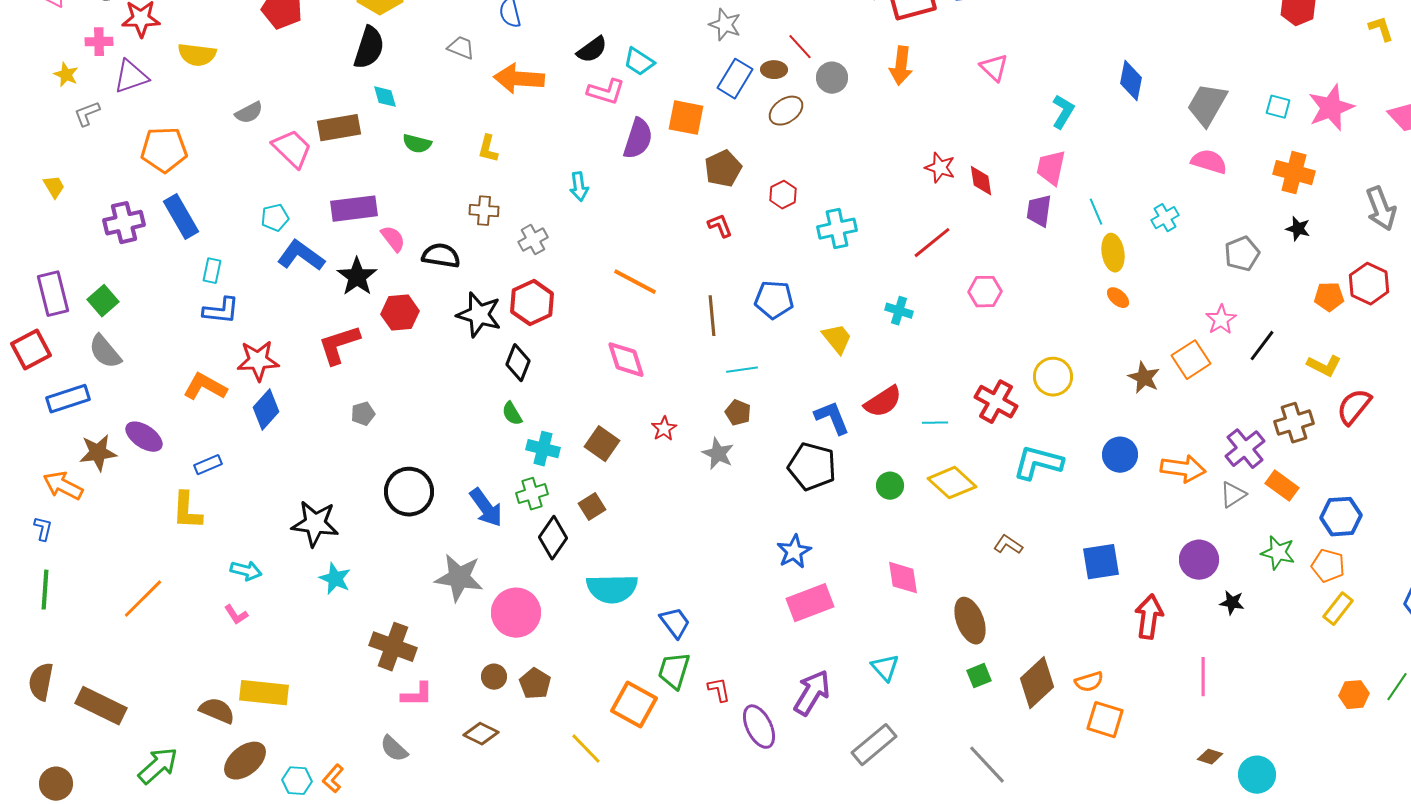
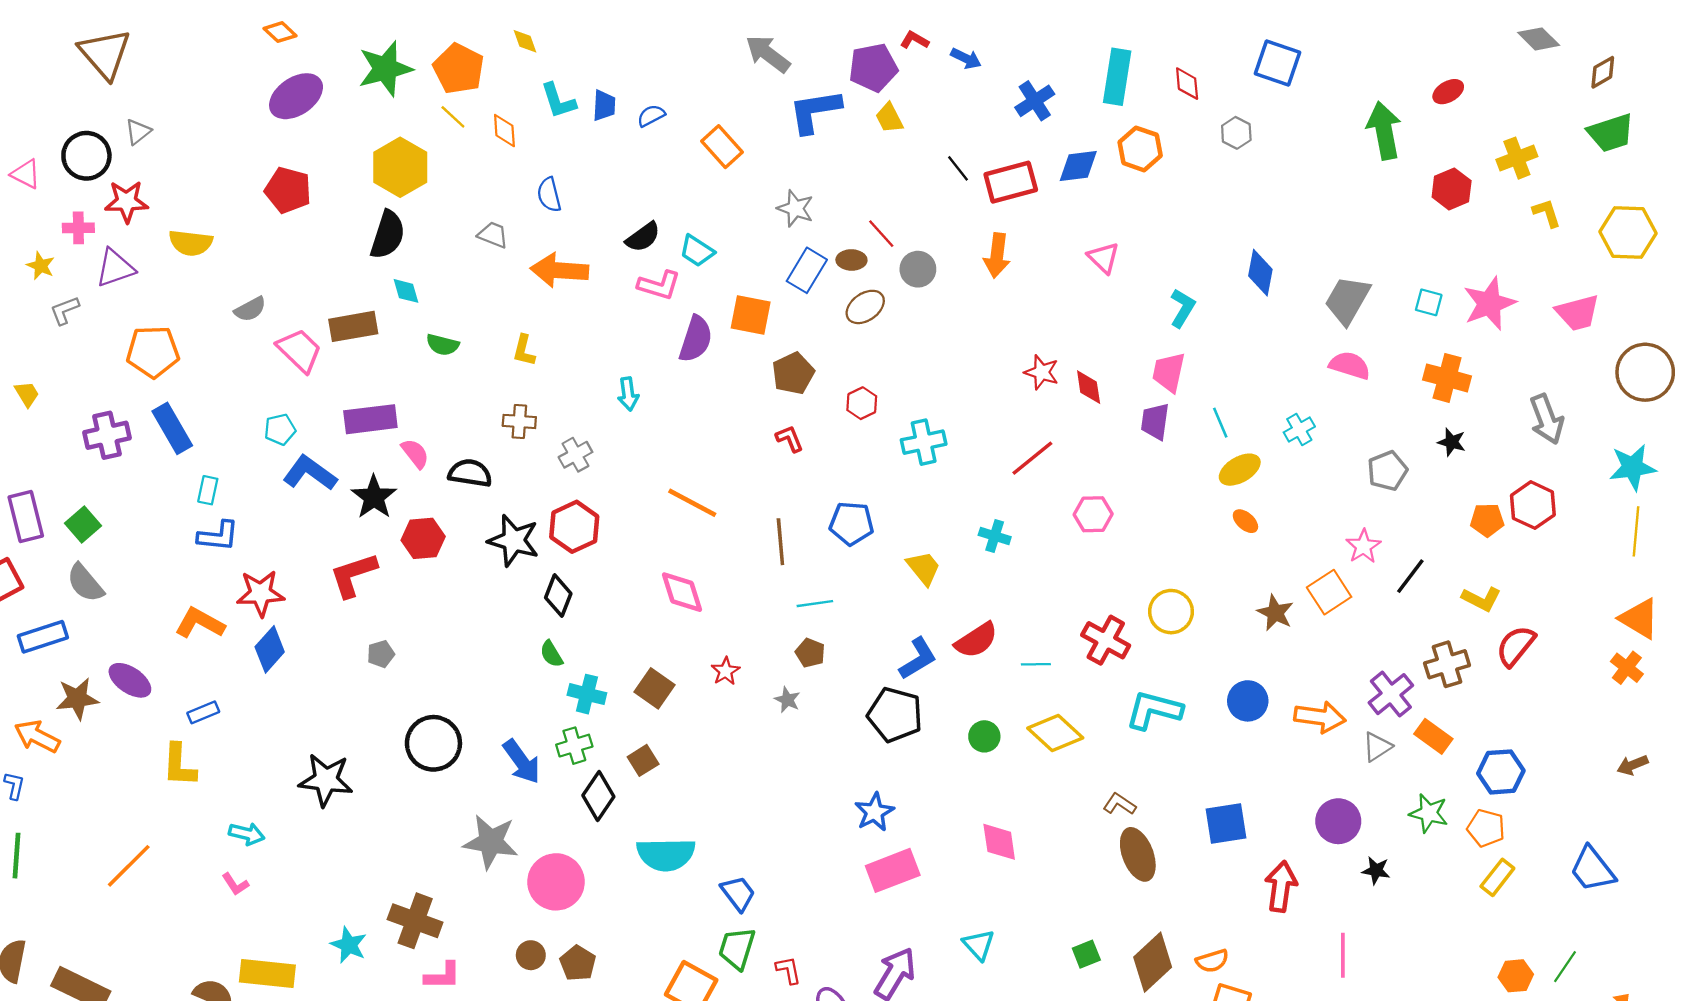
yellow ellipse: (1113, 253) -> (1240, 470), turned 69
blue L-shape: (832, 418) -> (918, 659), turned 81
gray star: (718, 454) -> (787, 700), size x0.7
cyan star: (335, 579) -> (349, 945), moved
brown ellipse: (970, 621) -> (1138, 854), moved

